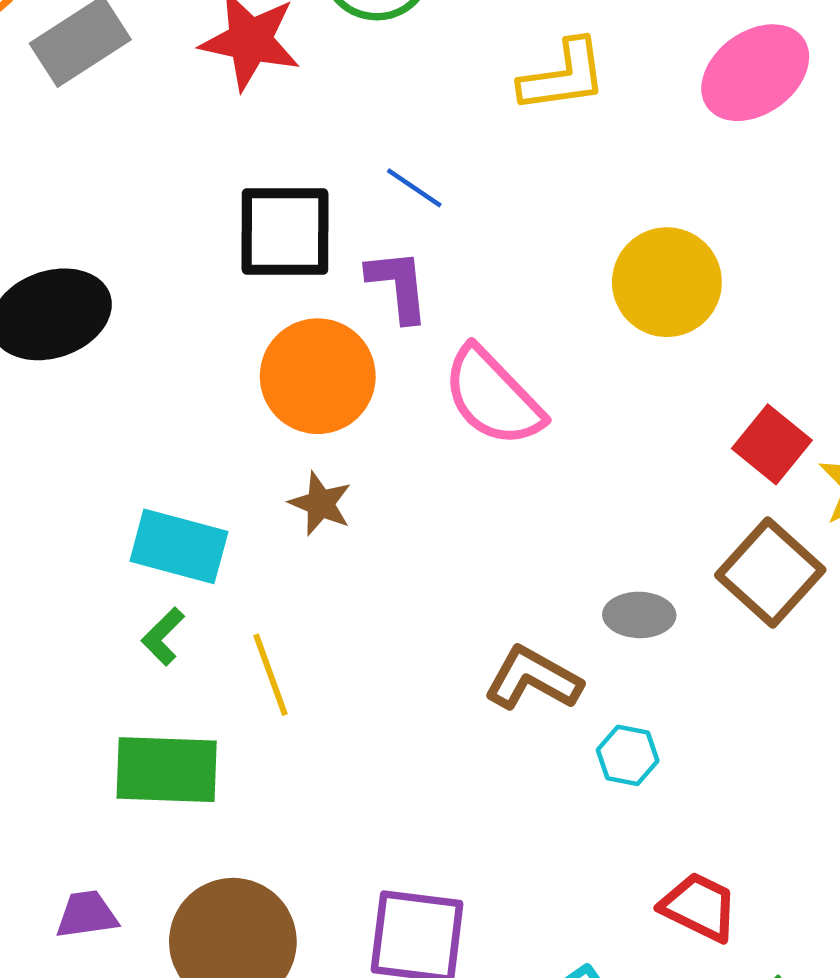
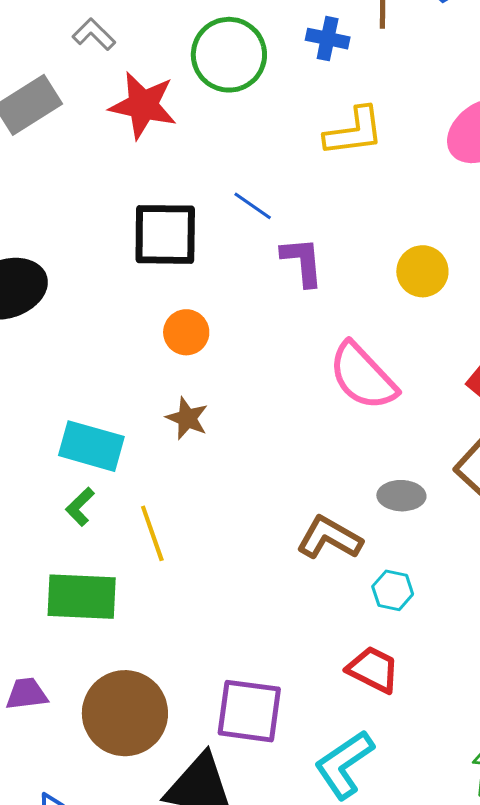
yellow circle: (667, 282) -> (422, 271), size x0.7
purple L-shape: (398, 285) -> (302, 262), moved
orange circle: (318, 376) -> (186, 332), size x0.6
pink semicircle: (493, 397) -> (363, 376), moved
red trapezoid: (699, 907) -> (373, 669), moved

